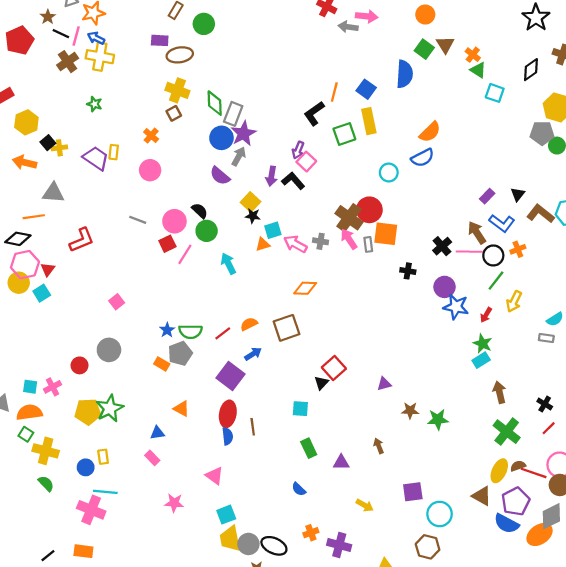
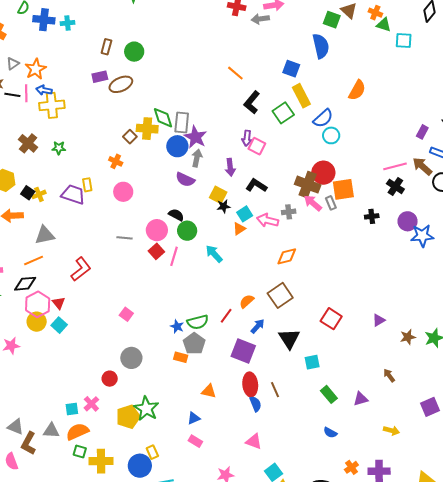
brown cross: (68, 62) -> (28, 143), moved
yellow cross: (177, 90) -> (147, 129), moved
orange line: (334, 92) -> (235, 73), moved, turned -48
blue semicircle: (423, 158) -> (323, 118), moved
black L-shape: (293, 181) -> (256, 185), moved
pink line: (469, 252) -> (395, 166), moved
black triangle: (321, 383) -> (289, 339), moved, size x1.6
blue circle: (86, 467) -> (140, 466), size x1.5

